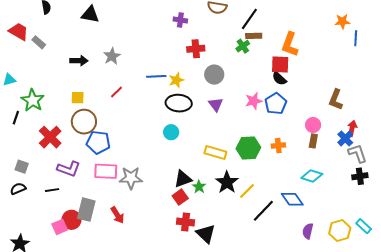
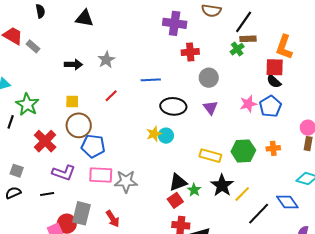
purple cross: (180, 20) -> (175, 23), size x1.6
yellow star: (176, 80) -> (154, 134), moved

